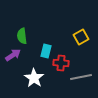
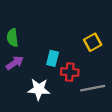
green semicircle: (22, 36) -> (12, 38), moved
white star: (34, 78) -> (39, 89), turned -30

